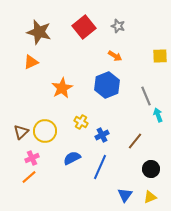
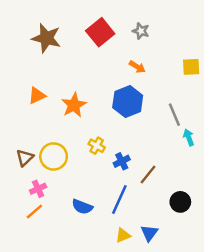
orange triangle: (31, 62) -> (37, 96), moved
brown line: (135, 141) -> (148, 174), moved
blue semicircle: (72, 158) -> (82, 207), moved, turned -132
yellow triangle: (150, 197) -> (123, 235), moved

